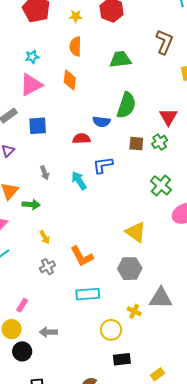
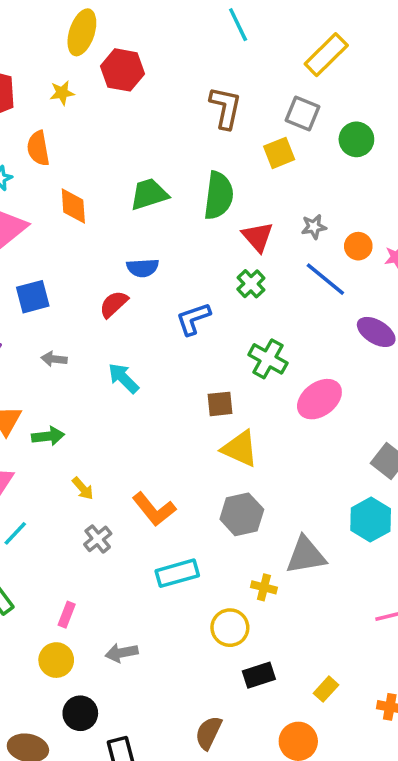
orange semicircle: (75, 46) -> (38, 148), moved
green trapezoid: (120, 59) -> (149, 194), moved
green semicircle: (126, 105) -> (219, 196), moved
red semicircle: (82, 139) -> (114, 304), turned -30
brown square: (136, 144) -> (220, 404), moved
blue L-shape: (103, 165) -> (193, 319), moved
gray arrow: (45, 173) -> (54, 359), moved, turned 128
black circle: (22, 351) -> (80, 713), moved

